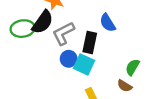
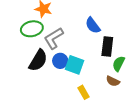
black semicircle: (43, 22) -> (38, 60), moved
green ellipse: (23, 29) -> (32, 29), moved
black rectangle: (90, 42) -> (107, 46), moved

